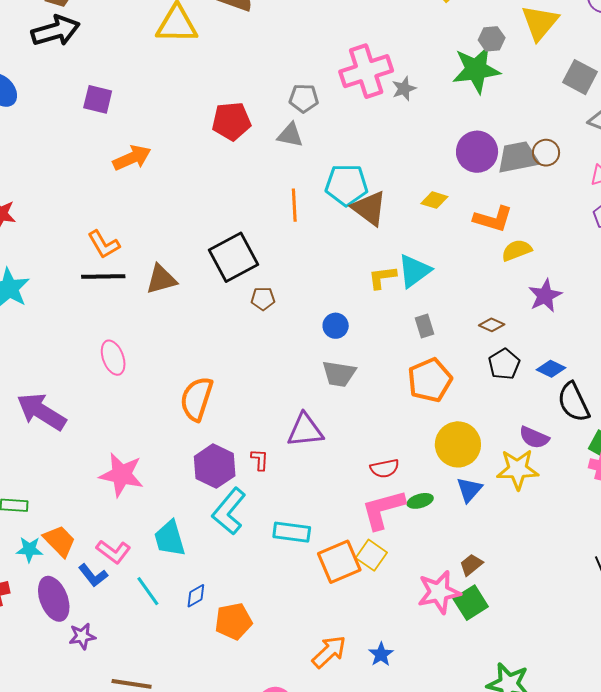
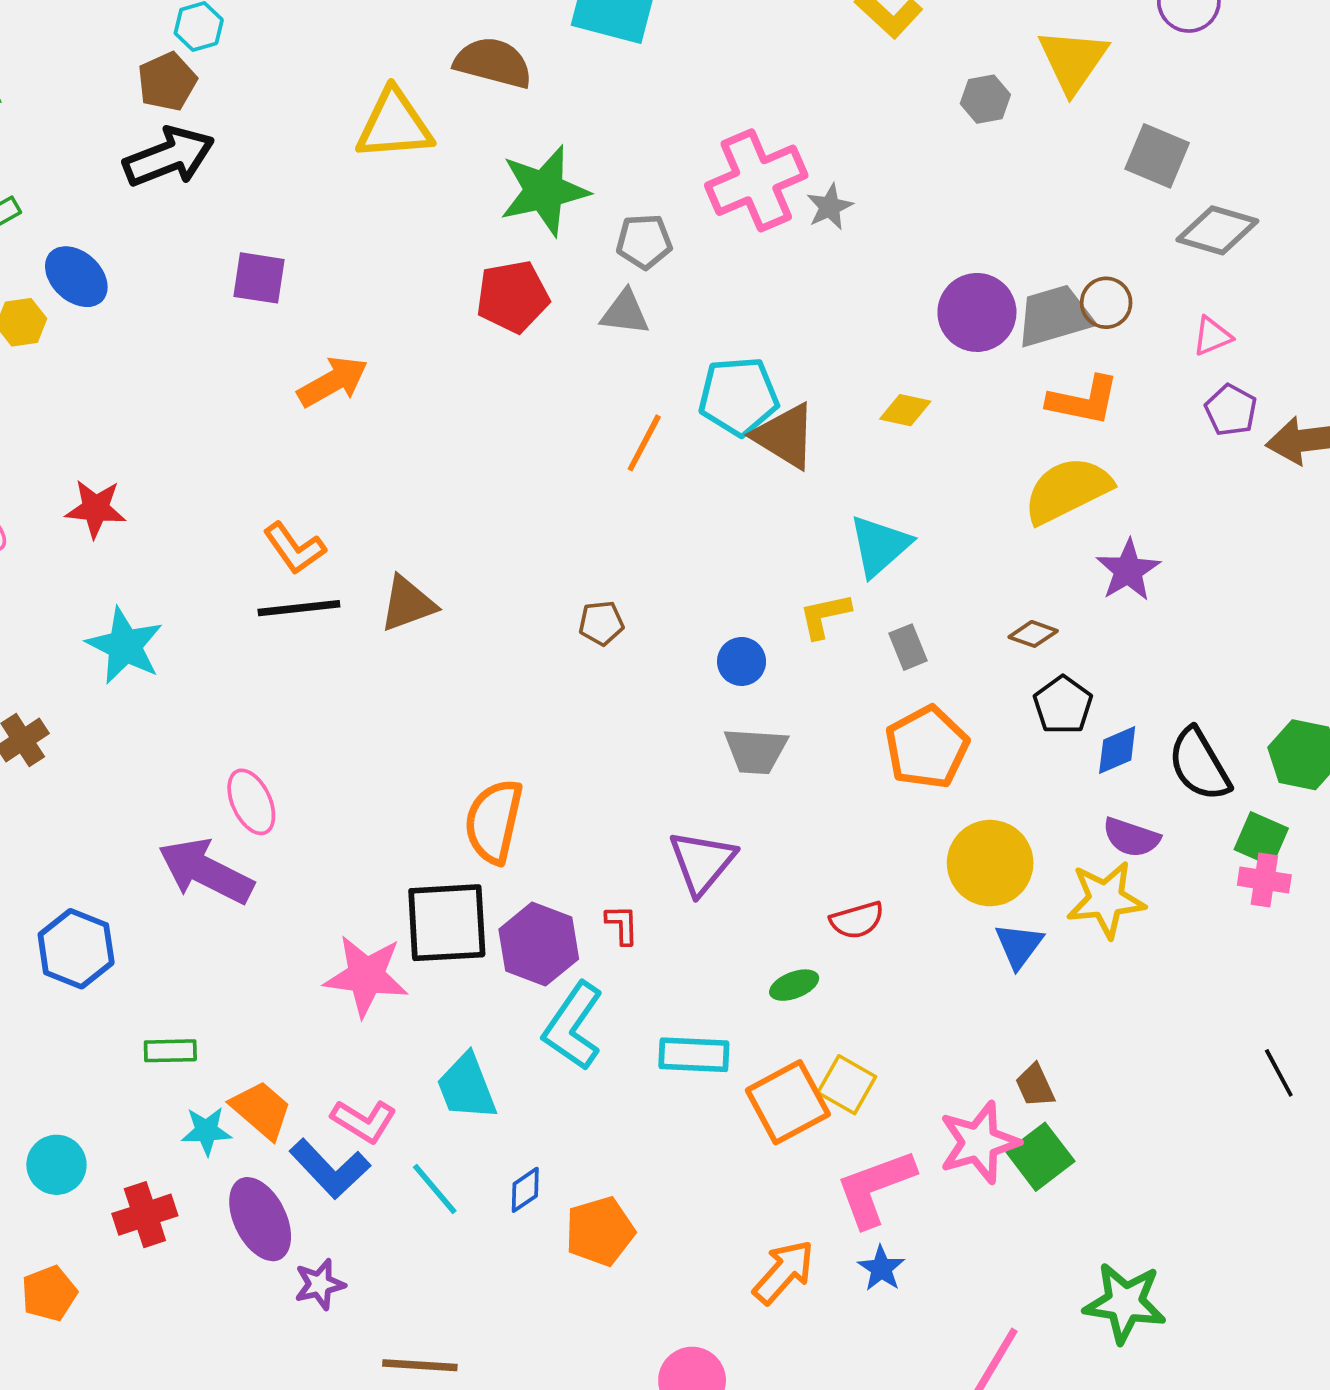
green star: (476, 70) -> (544, 191), moved
orange line: (294, 205) -> (644, 443), turned 36
orange L-shape: (493, 219) -> (1083, 400), moved
yellow semicircle: (517, 250) -> (1067, 490), size x1.6
black square: (234, 257) -> (447, 923), moved, turned 30
yellow L-shape: (382, 277) -> (825, 616), moved
pink ellipse: (113, 358) -> (251, 802), moved
blue diamond: (551, 369) -> (1117, 750), moved, turned -44
purple triangle: (305, 430) -> (702, 862), turned -39
green ellipse: (420, 501) -> (794, 985), moved
pink L-shape: (383, 509) -> (875, 1188), moved
brown trapezoid: (471, 565) -> (1035, 1086), turned -70
blue L-shape: (93, 575) -> (330, 1169), size x1.4

